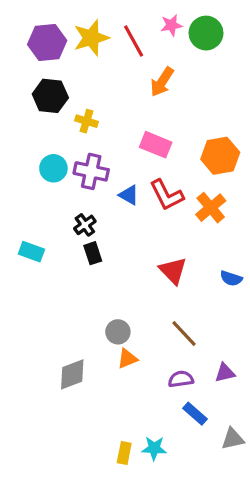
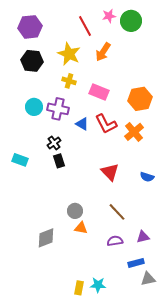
yellow star: (91, 38) -> (69, 54), moved, turned -30
yellow cross: (86, 121) -> (69, 81), moved
orange triangle: (127, 359) -> (81, 228), turned 32
blue rectangle: (195, 414) -> (136, 263), moved, turned -56

